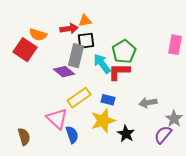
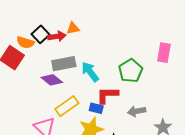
black square: (86, 41) -> (41, 34), moved, turned -36
green pentagon: (124, 52) -> (131, 71), moved
gray rectangle: (76, 56) -> (64, 64), turned 65
red L-shape: (119, 72) -> (107, 95), moved

